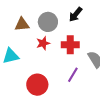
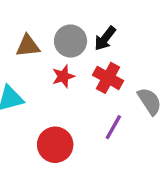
black arrow: (76, 14) -> (105, 38), moved
red cross: (70, 45) -> (108, 78), turned 30

